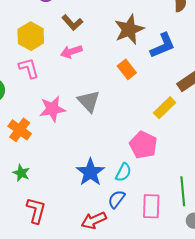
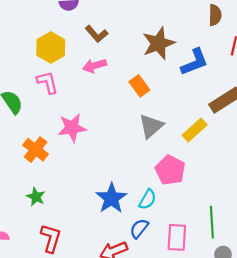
orange rectangle: (127, 69) -> (139, 86), moved
gray triangle: (89, 101) -> (151, 126), moved, turned 30

